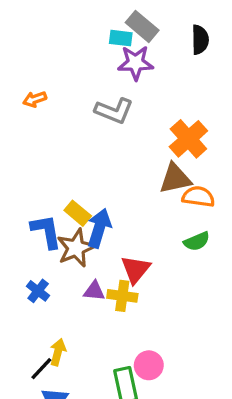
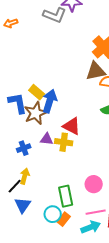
gray L-shape: (114, 111) -> (55, 15), moved
red triangle: (136, 269) -> (72, 126), turned -42
blue cross: (38, 291) -> (24, 148), moved, turned 32
pink circle: (149, 365) -> (94, 184), moved

